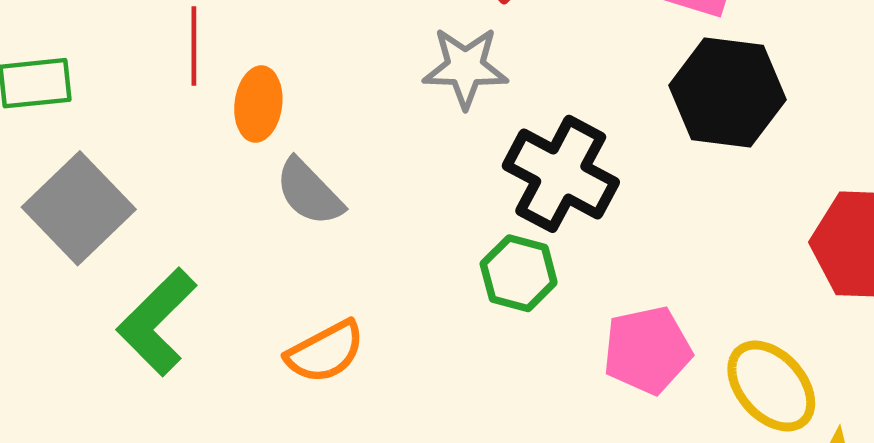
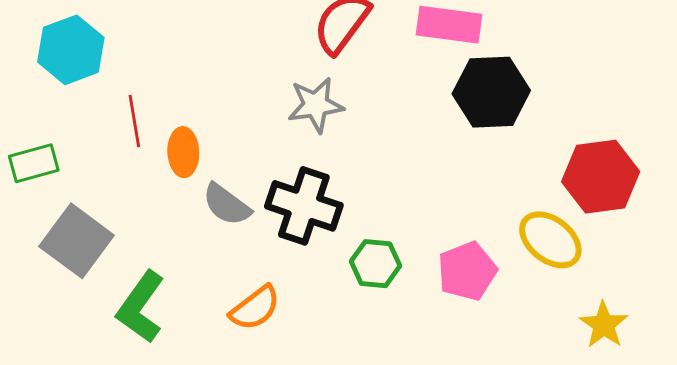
black cross: (561, 174) -> (304, 206), moved
green hexagon: (519, 273) -> (376, 264), moved
yellow ellipse: (771, 386) -> (550, 240), moved

